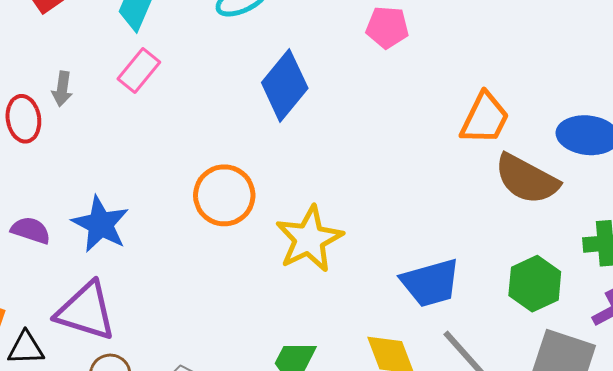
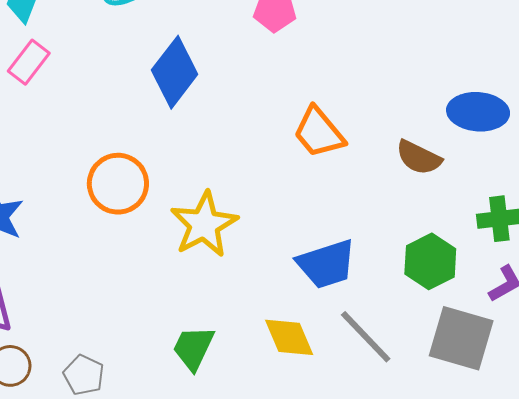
orange trapezoid: (485, 118) -> (319, 132), moved, turned 116
brown semicircle: (527, 179) -> (419, 157), size x0.7

